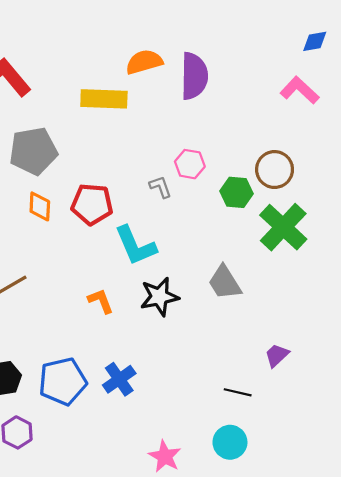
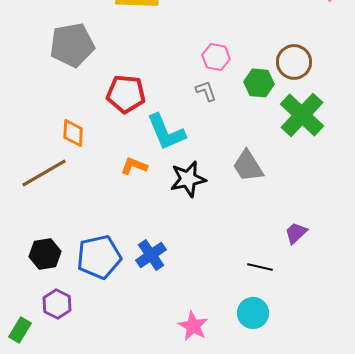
gray L-shape: (160, 187) -> (206, 91), moved
orange diamond: (40, 206) -> (73, 133), moved
orange L-shape: (101, 301) -> (134, 166), moved, turned -48

